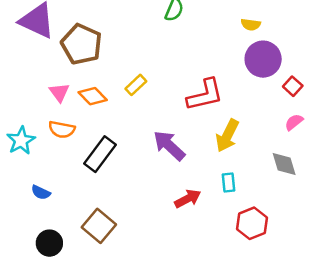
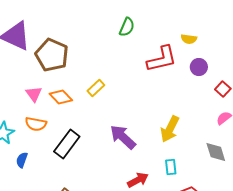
purple circle: (263, 59) -> (199, 67), size x0.6
red L-shape: (205, 95) -> (162, 59), moved
blue semicircle: (41, 192) -> (22, 160), moved, turned 84

